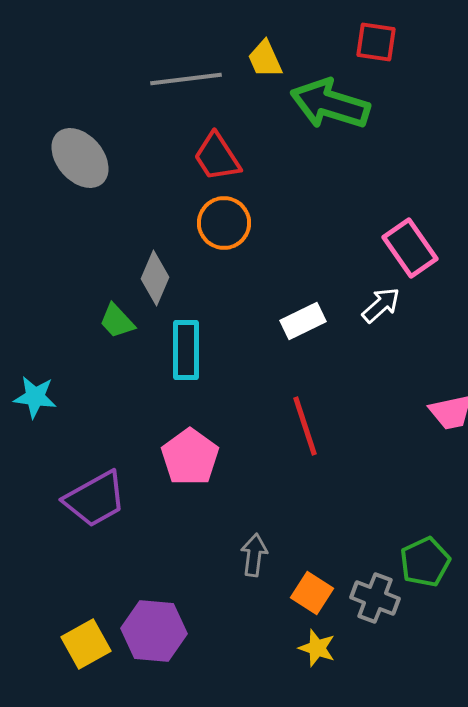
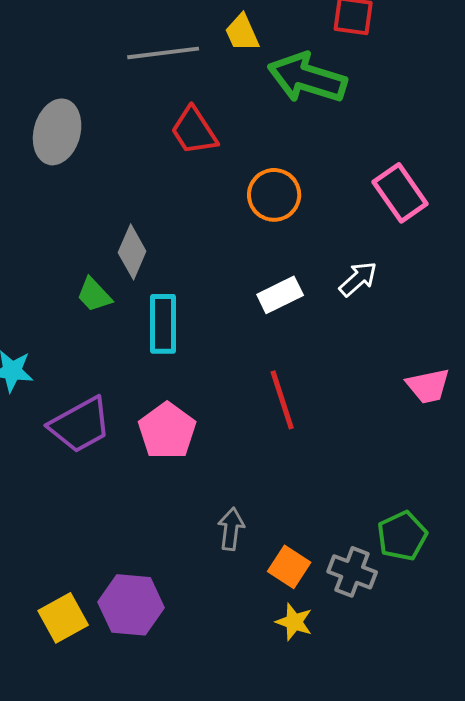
gray ellipse: (80, 158) -> (57, 132), turned 56
orange circle: (224, 223) -> (274, 195), moved
pink rectangle: (410, 248) -> (400, 193), moved
purple trapezoid: (95, 499) -> (80, 425), moved

